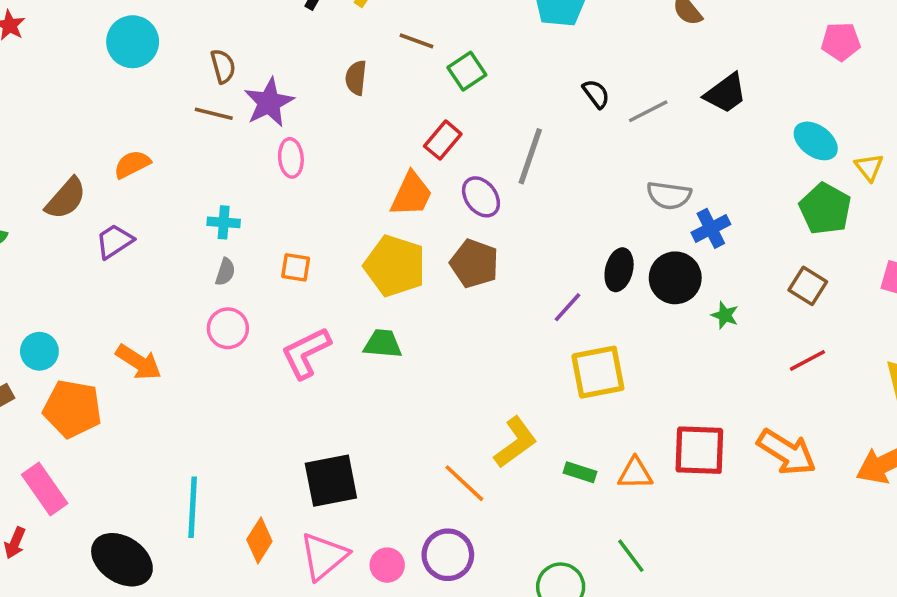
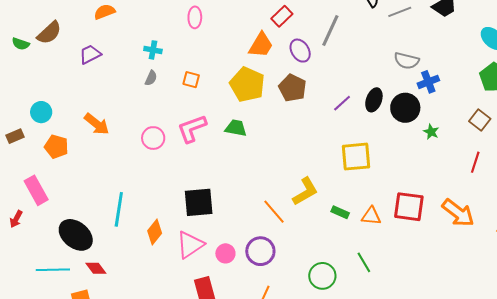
brown semicircle: (66, 198) -> (49, 33), moved
purple line: (567, 307) -> (342, 103), moved
pink circle: (228, 328) -> (153, 138), moved
red line: (807, 360) -> (475, 162), turned -50
orange pentagon: (72, 409) -> (56, 147), size x0.7

